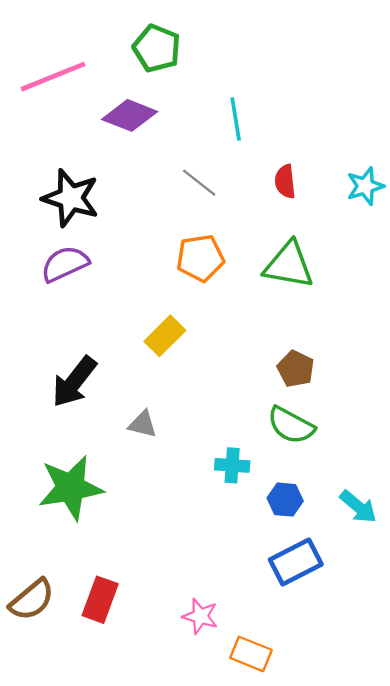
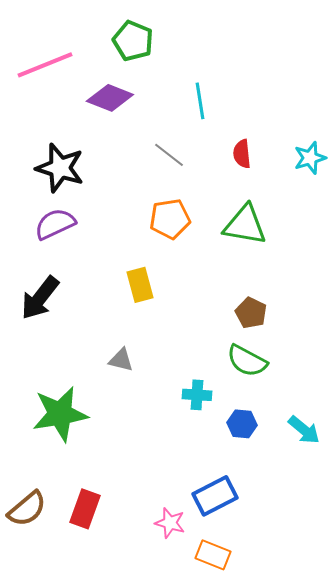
yellow rectangle: (165, 336) -> (140, 285), turned -60
black arrow: (74, 382) -> (40, 298), moved
blue rectangle: (296, 562) -> (215, 496), moved

